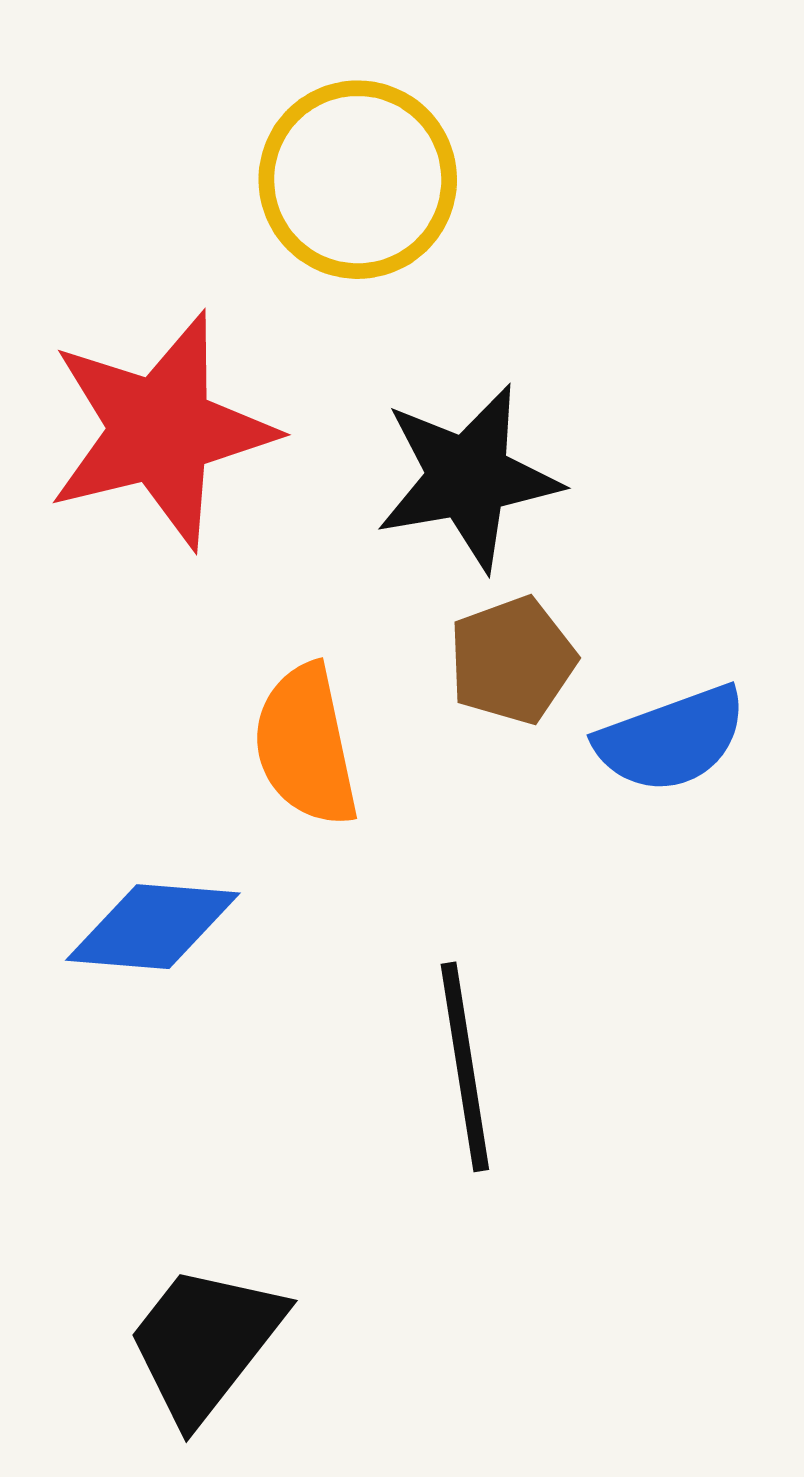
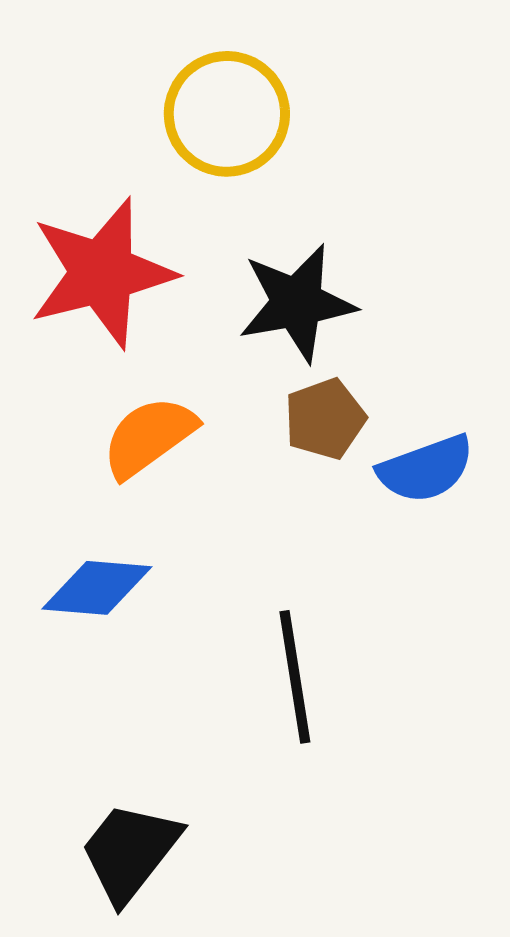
orange semicircle: (306, 745) -> (149, 437), moved, turned 66

